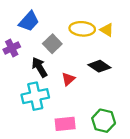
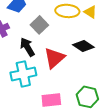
red triangle: (68, 79) -> (54, 58), size x1.6

